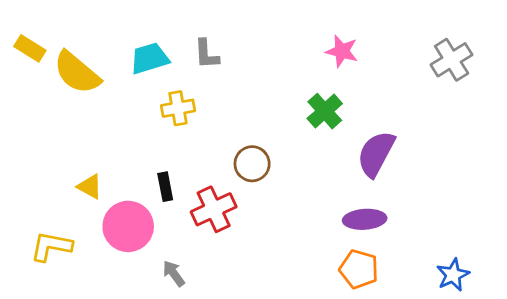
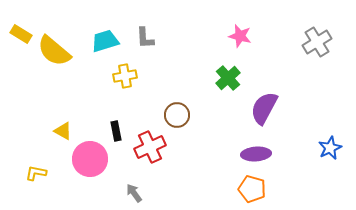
yellow L-shape: (51, 246) -> (36, 173), size x0.7
gray arrow: (174, 273) -> (134, 193), moved
blue star: (453, 275) -> (330, 148), moved

